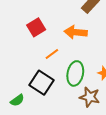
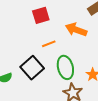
green ellipse: (75, 73) -> (65, 67), turned -40

